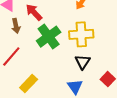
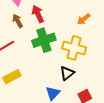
brown arrow: (16, 26) -> (18, 21), turned 144

